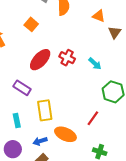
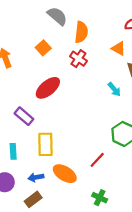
red cross: (67, 58) -> (78, 59), moved
cyan arrow: (95, 64) -> (114, 89), moved

